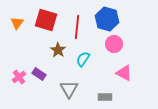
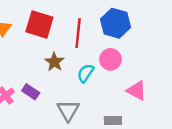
pink circle: (114, 44) -> (110, 59), moved

